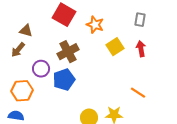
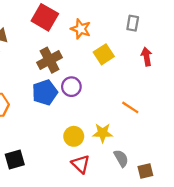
red arrow: (141, 49) -> (147, 57), moved
purple circle: (41, 69) -> (71, 87), moved

